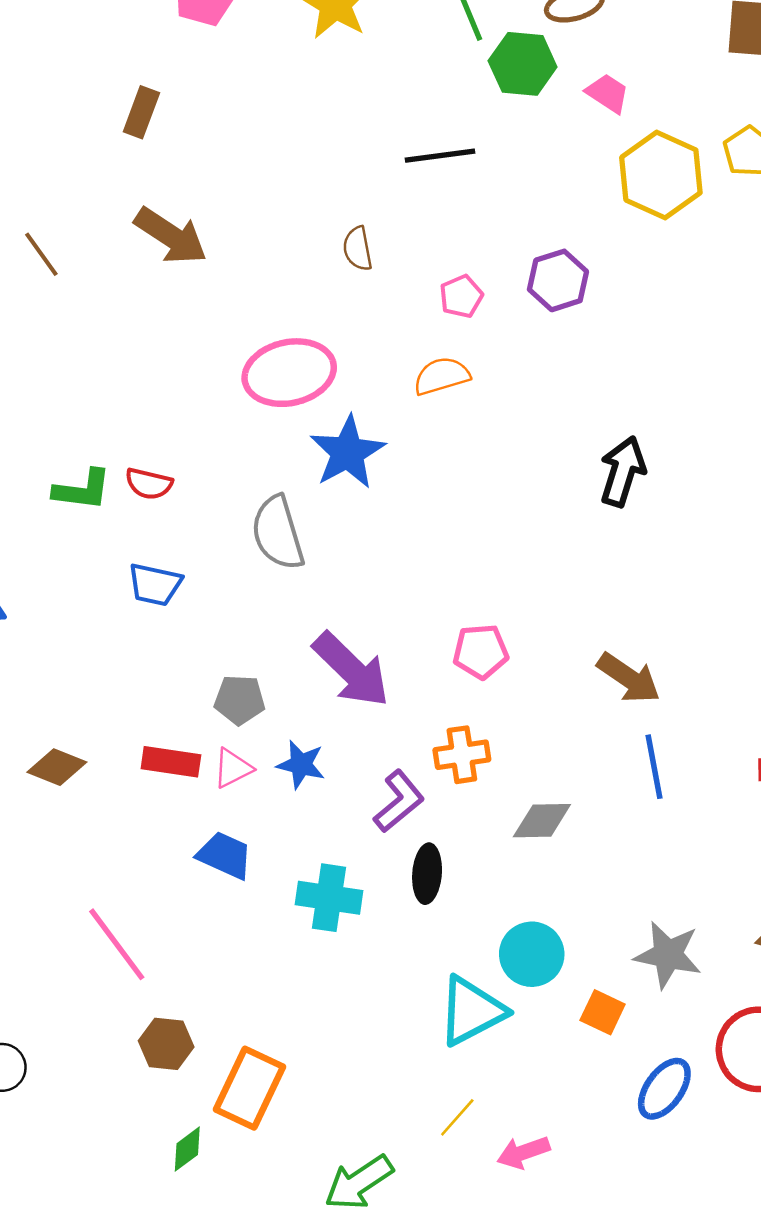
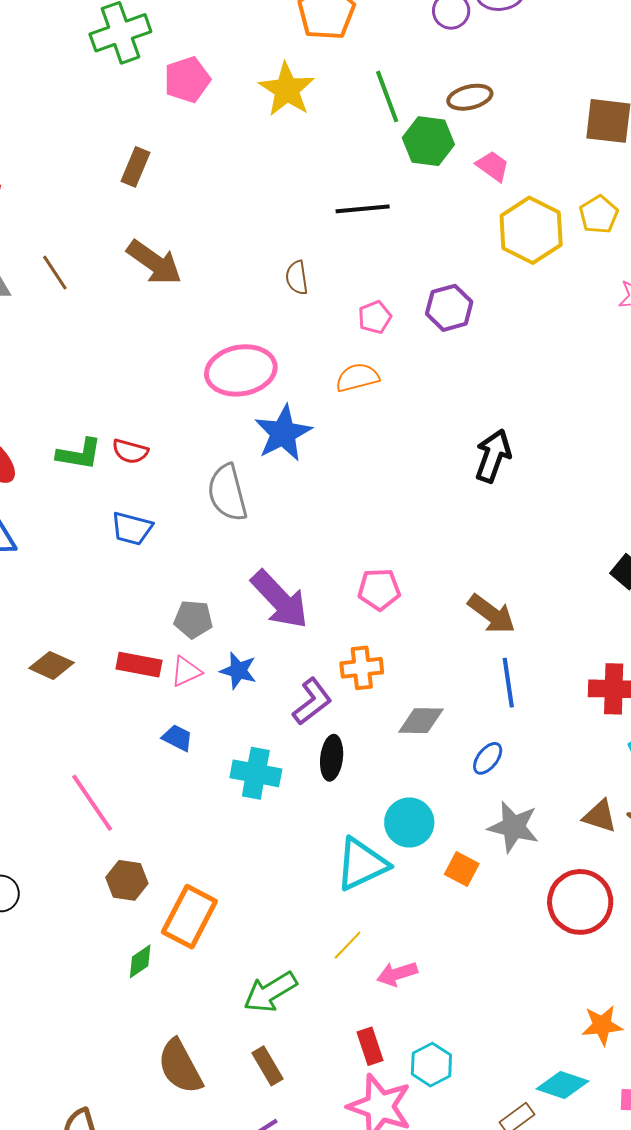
blue trapezoid: (225, 855) -> (177, 738), size x0.7
blue ellipse: (664, 1089) -> (488, 758), moved, size x0.7

